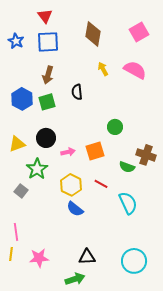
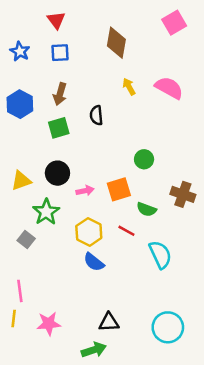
pink square: (139, 32) -> (174, 23), moved
blue square: (48, 42) -> (60, 53), size x0.7
blue hexagon: (22, 99) -> (20, 104), moved
green semicircle: (127, 167) -> (147, 209), moved

